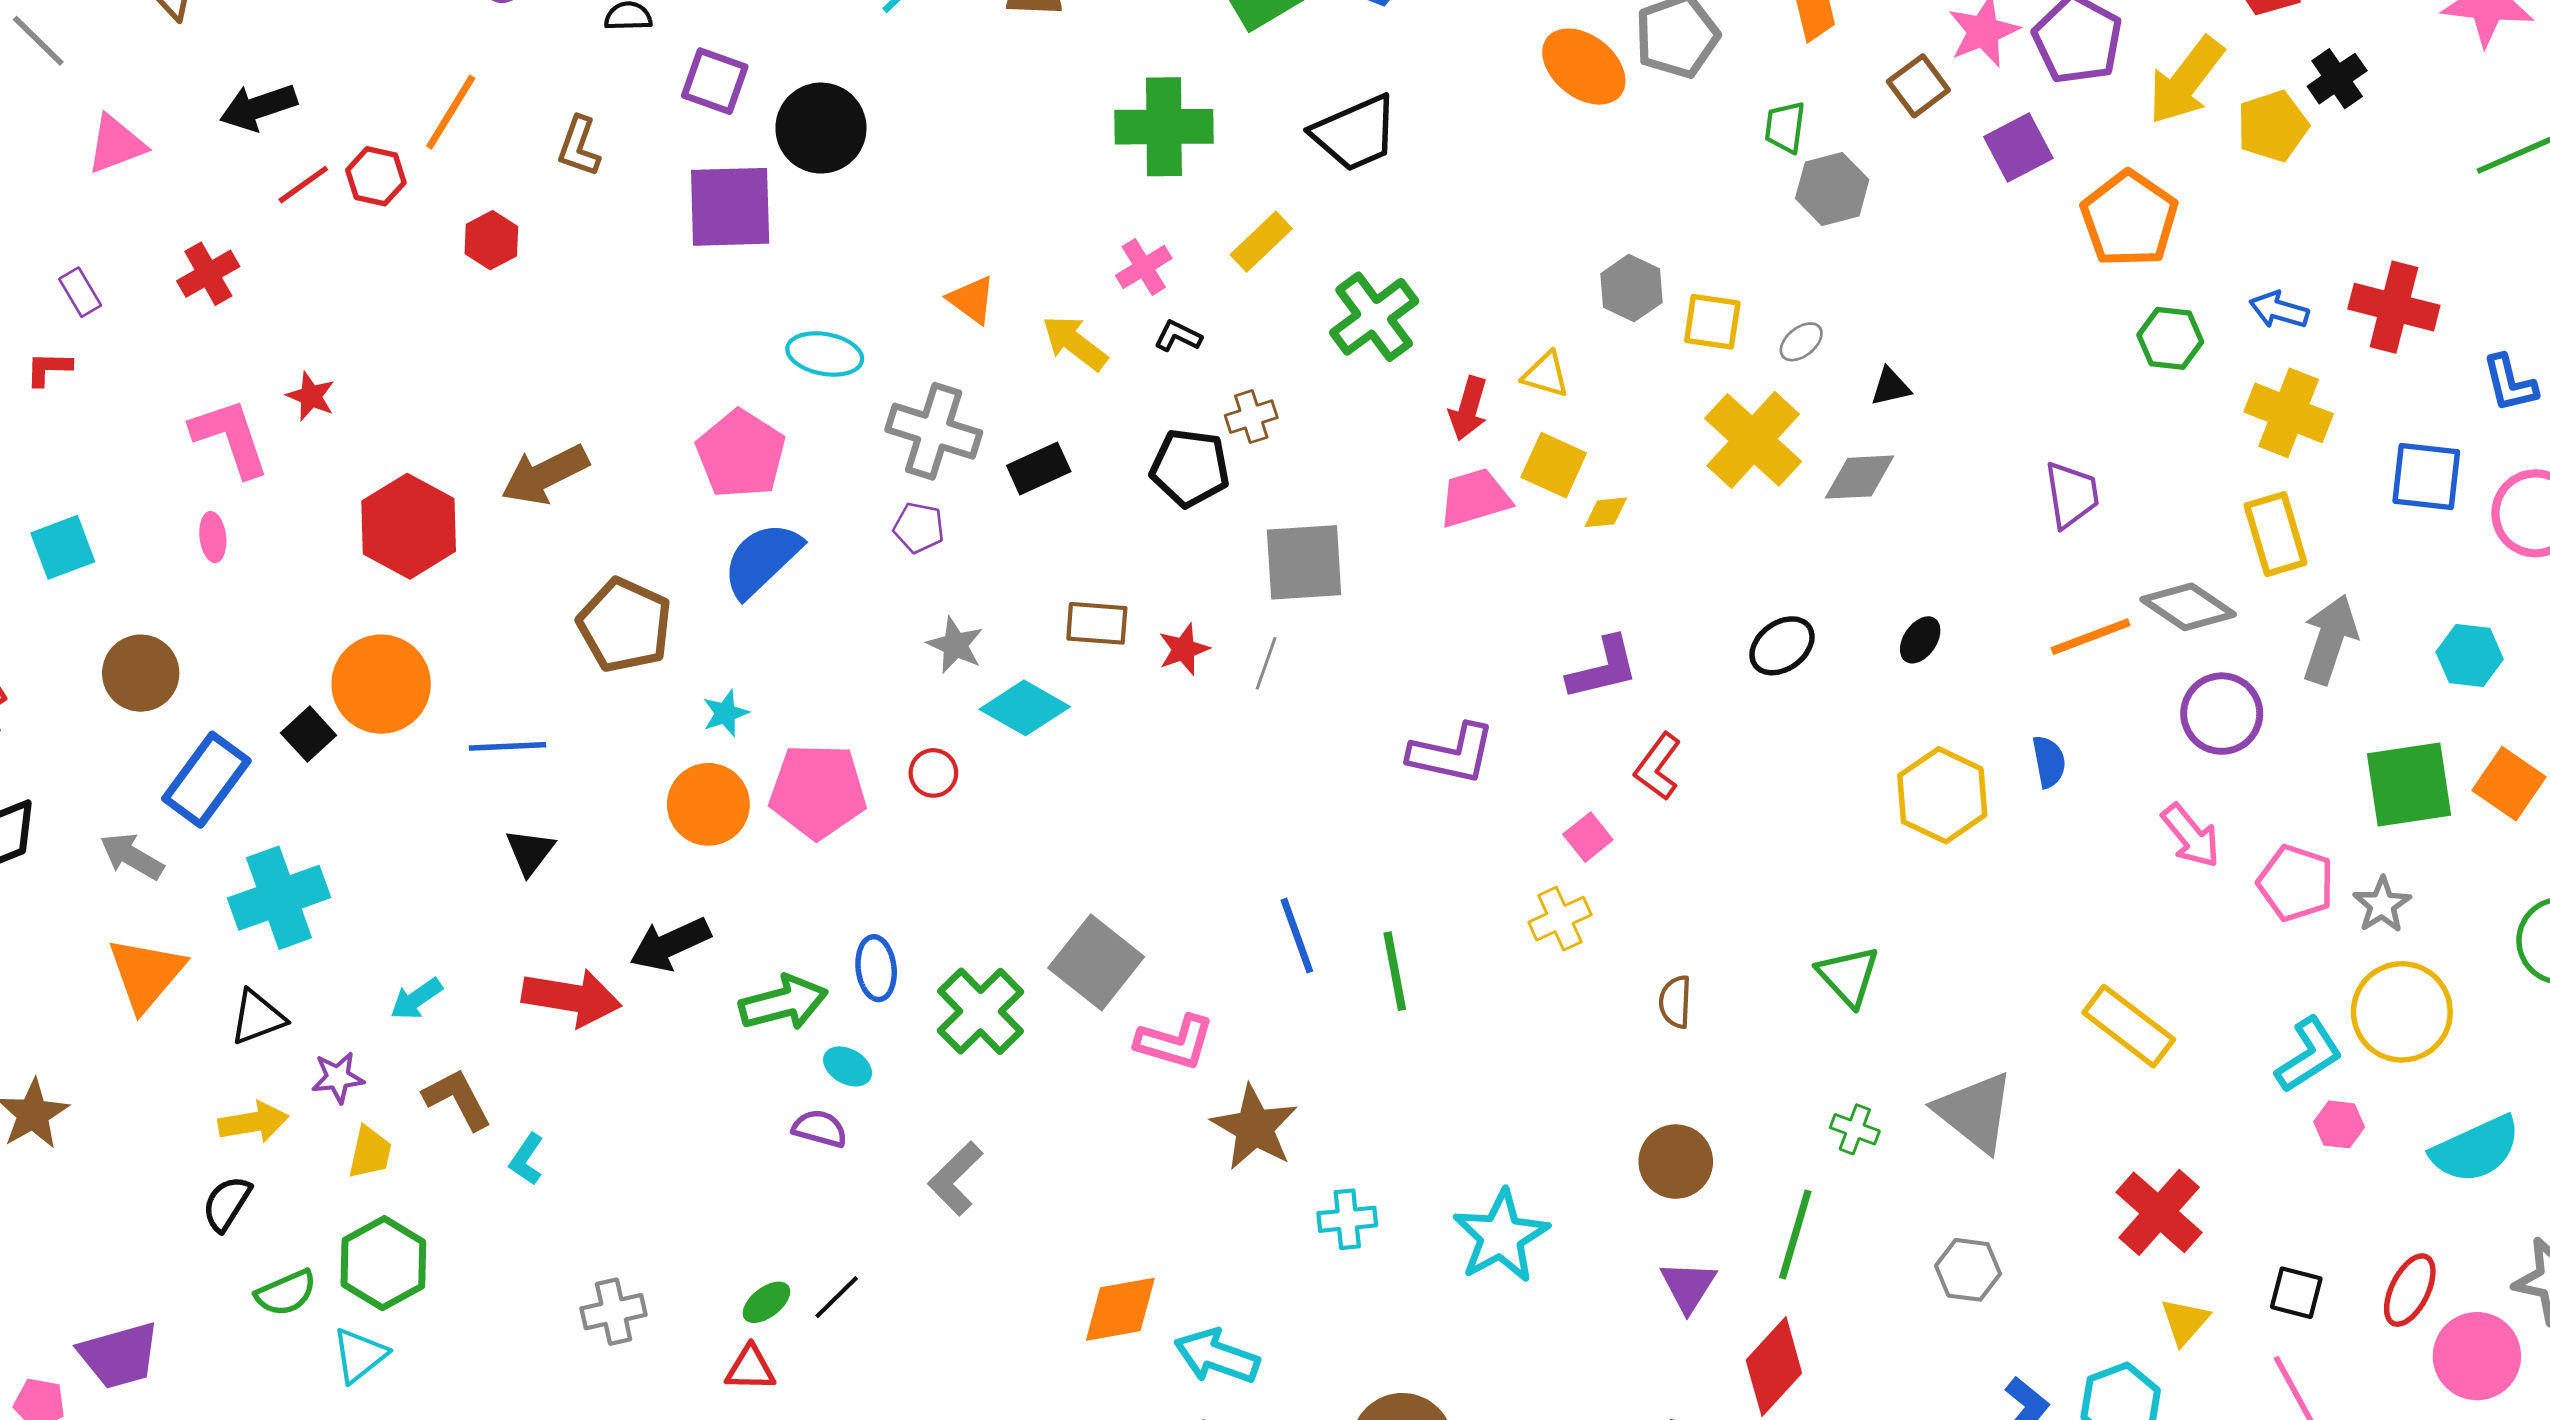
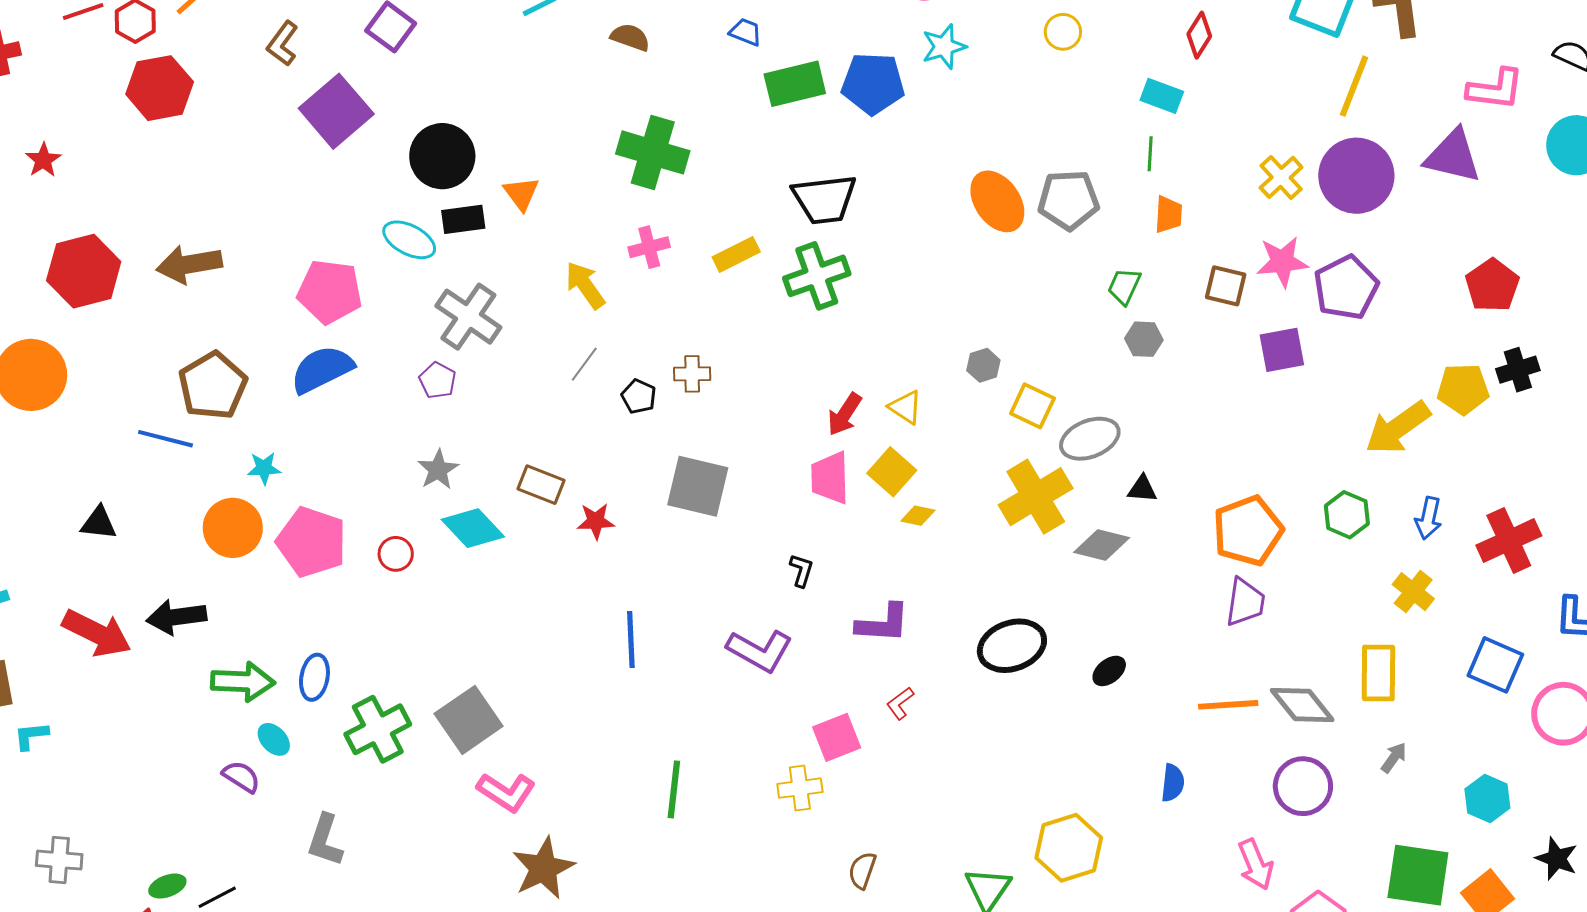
yellow arrow: (2186, 81) -> (1398, 428), moved
brown square: (1918, 86) -> (1226, 286), turned 33
green cross: (1164, 127) -> (653, 152), moved
black circle: (821, 128) -> (442, 156), moved
gray hexagon: (1832, 189) -> (1144, 339), size x0.7
purple square: (730, 207) -> (336, 111), moved, turned 34
orange pentagon: (2129, 219) -> (1248, 531), moved
red hexagon: (491, 240) -> (160, 88), moved, size x1.6
gray hexagon: (1631, 288) -> (983, 365), size x0.7
orange triangle: (972, 300) -> (521, 194), moved
red cross: (2394, 307) -> (1509, 540), turned 34
blue arrow: (2279, 310) -> (1428, 518), turned -111
green cross: (1374, 317) -> (817, 276), moved
black L-shape: (1178, 336) -> (801, 570), moved, turned 64
gray ellipse: (1801, 342) -> (1090, 439), size x1.8
yellow cross: (2289, 413) -> (1413, 592), size x0.7
pink pentagon: (741, 454) -> (330, 292), turned 30
black pentagon: (1190, 468) -> (639, 396), size x0.6
black rectangle: (1039, 469) -> (463, 219), moved
pink trapezoid: (1475, 498) -> (830, 478), turned -92
gray arrow: (2330, 639) -> (1394, 758), size x0.5
black ellipse: (1782, 646) -> (1012, 646), size x1.4
gray line: (1266, 663) -> (584, 364), moved
blue line: (508, 746) -> (165, 439), moved
red L-shape: (1658, 767) -> (900, 703), size x0.7
yellow hexagon: (1942, 795) -> (1069, 848), moved
pink square: (1588, 837) -> (837, 737), size x1.4
black triangle: (530, 852) -> (99, 523), turned 42
blue line: (1297, 936) -> (631, 639), moved
cyan L-shape: (526, 1159) -> (31, 736), turned 33
gray L-shape: (956, 1178) -> (325, 840), turned -44

